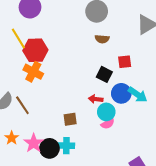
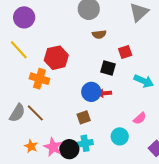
red hexagon: (35, 50) -> (56, 58), moved
blue circle: (121, 93) -> (91, 92), moved
cyan circle: (106, 112) -> (120, 136), moved
pink semicircle: (108, 124) -> (140, 118), moved

